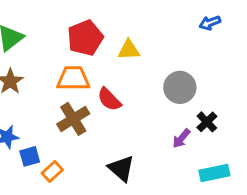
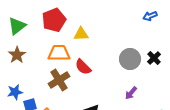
red pentagon: (85, 38) -> (54, 20), moved
yellow triangle: (129, 50) -> (81, 34), moved
black cross: (207, 122) -> (154, 58), moved

